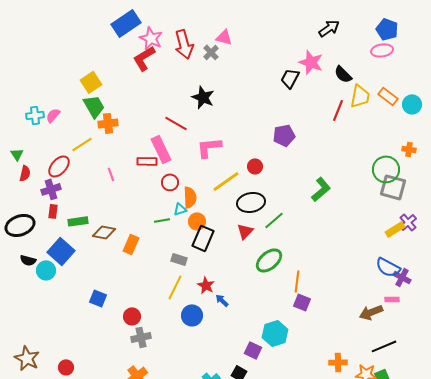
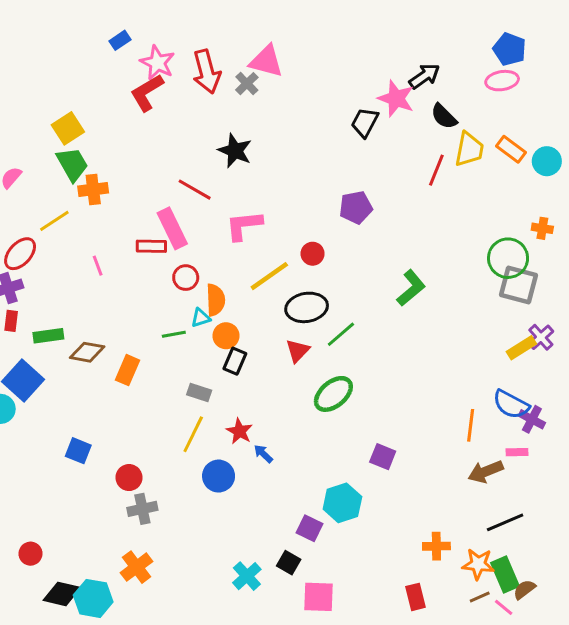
blue rectangle: (126, 23) -> (120, 40), size x0.5
black arrow: (329, 28) -> (424, 76), moved
pink triangle: (224, 37) -> (266, 61), size x1.4
black rectangle: (203, 238) -> (235, 361), size x0.7
orange line: (297, 281) -> (471, 425), moved

